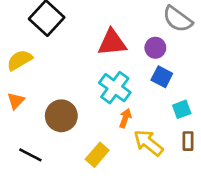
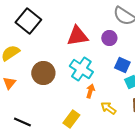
blue square: (162, 77) -> (122, 65), moved
brown circle: (61, 116) -> (43, 73), moved
yellow arrow: (148, 143) -> (108, 108), size x0.7

